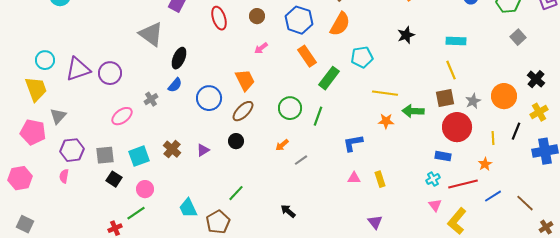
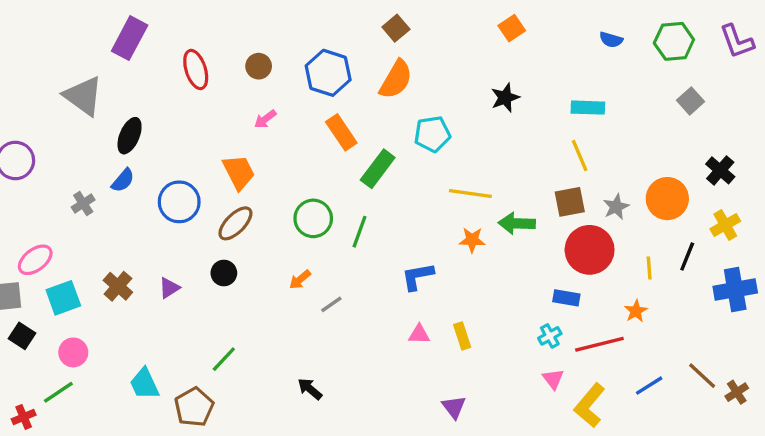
pink ellipse: (122, 116) -> (35, 260), moved
blue line: (493, 196) -> (649, 386), moved
brown cross: (546, 227) -> (737, 392), moved

